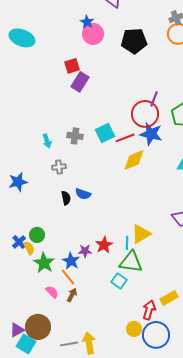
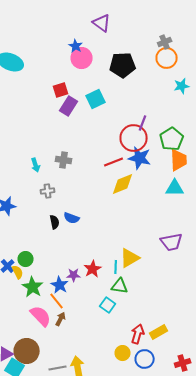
cyan square: (105, 133) -> (96, 99), moved
green triangle: (131, 262) -> (120, 286), size x0.7
pink semicircle: (52, 292) -> (41, 316), size x1.6
yellow rectangle: (169, 298) -> (159, 332), moved
blue circle: (156, 335) -> (145, 359), size x0.7

